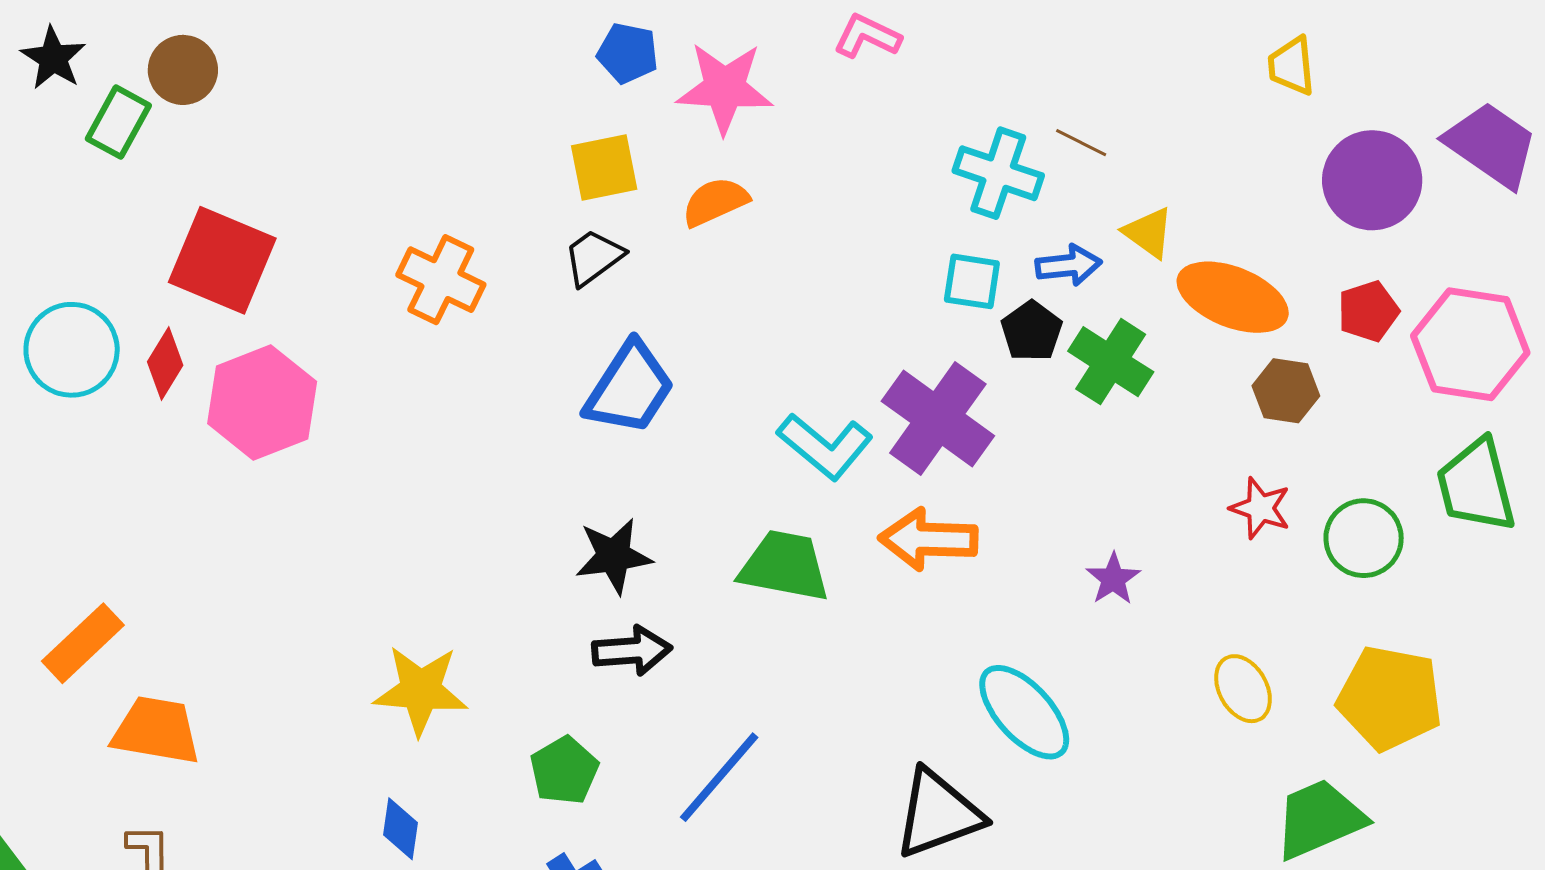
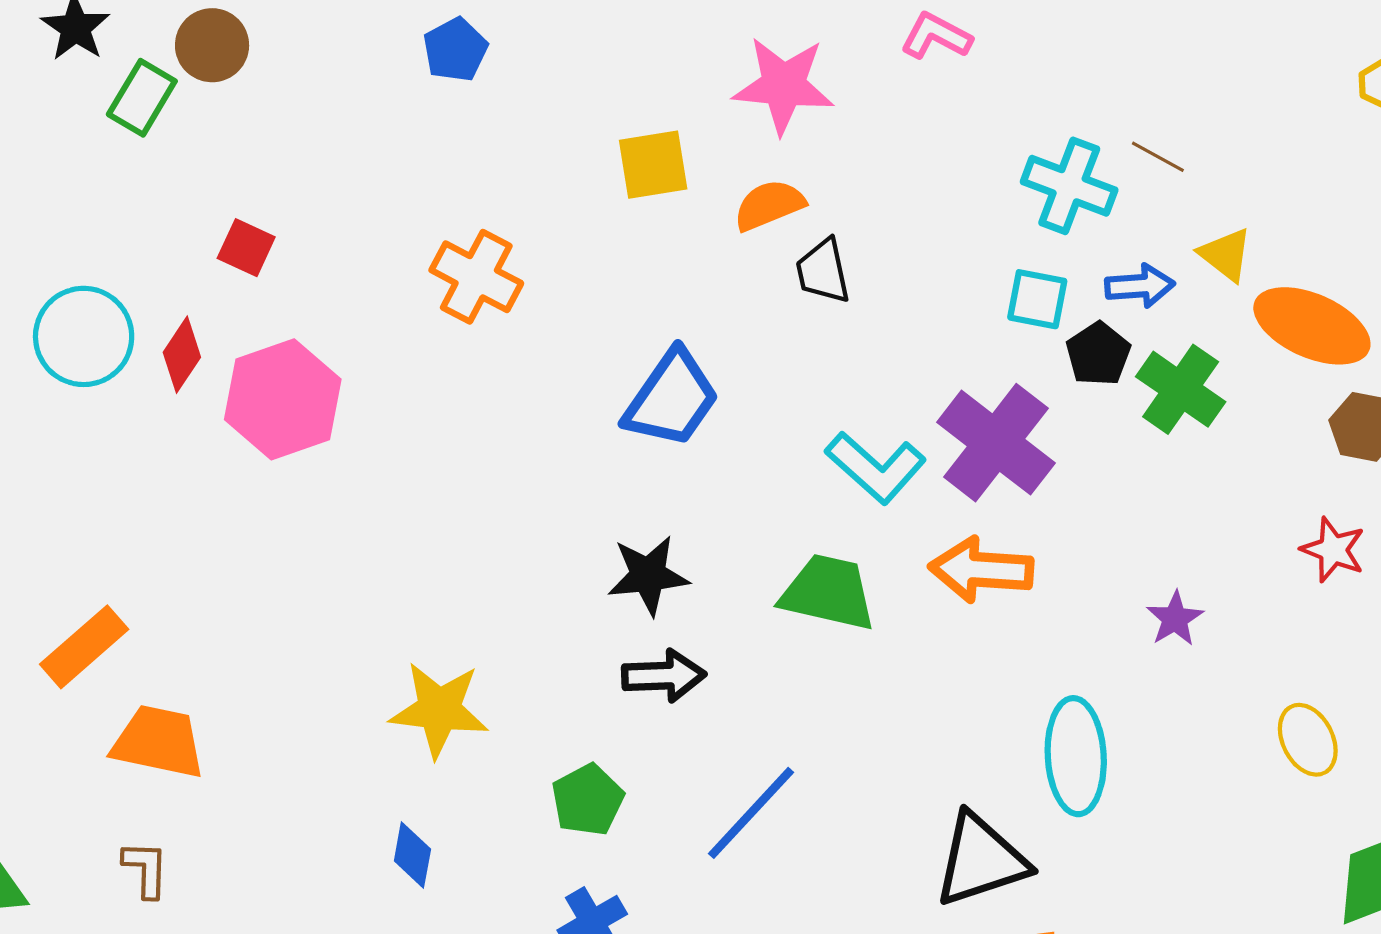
blue pentagon: (628, 53) -> (455, 50), moved, turned 30
black trapezoid: (594, 257) -> (823, 271), moved, turned -68
red square: (222, 260) -> (246, 248), size x0.5
cyan ellipse: (1024, 712) -> (1076, 756), turned 37

